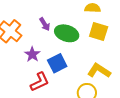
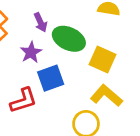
yellow square: (99, 32) -> (103, 60), moved
purple star: (32, 54) -> (31, 52), moved

